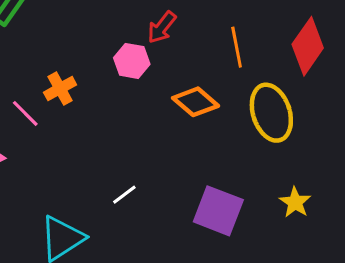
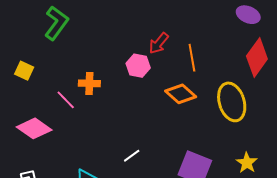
orange line: (237, 47) -> (192, 58), moved
orange cross: (60, 89) -> (89, 83), turned 30

